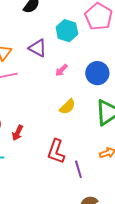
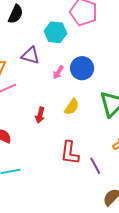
blue circle: (97, 73) -> (82, 68), moved
red arrow: (18, 133) -> (40, 115), moved

